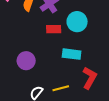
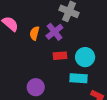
cyan circle: (77, 22) -> (85, 57), moved

